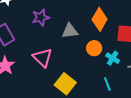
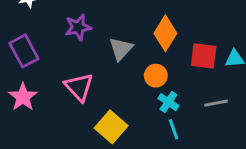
gray triangle: (70, 31) -> (121, 49), turned -42
cyan cross: (113, 58) -> (168, 102), moved

